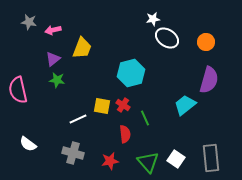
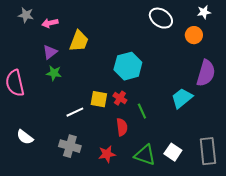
white star: (153, 19) -> (204, 12), moved
white ellipse: (167, 38) -> (161, 18), moved
orange circle: (206, 42) -> (194, 35), moved
green triangle: (148, 162) -> (145, 155), turned -30

